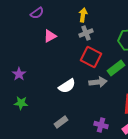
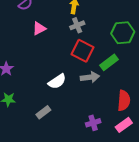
gray rectangle: (61, 122) -> (43, 112), moved
purple cross: (101, 125) -> (93, 123), turned -32

